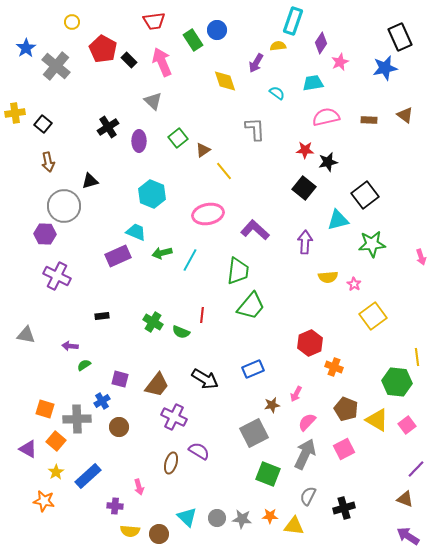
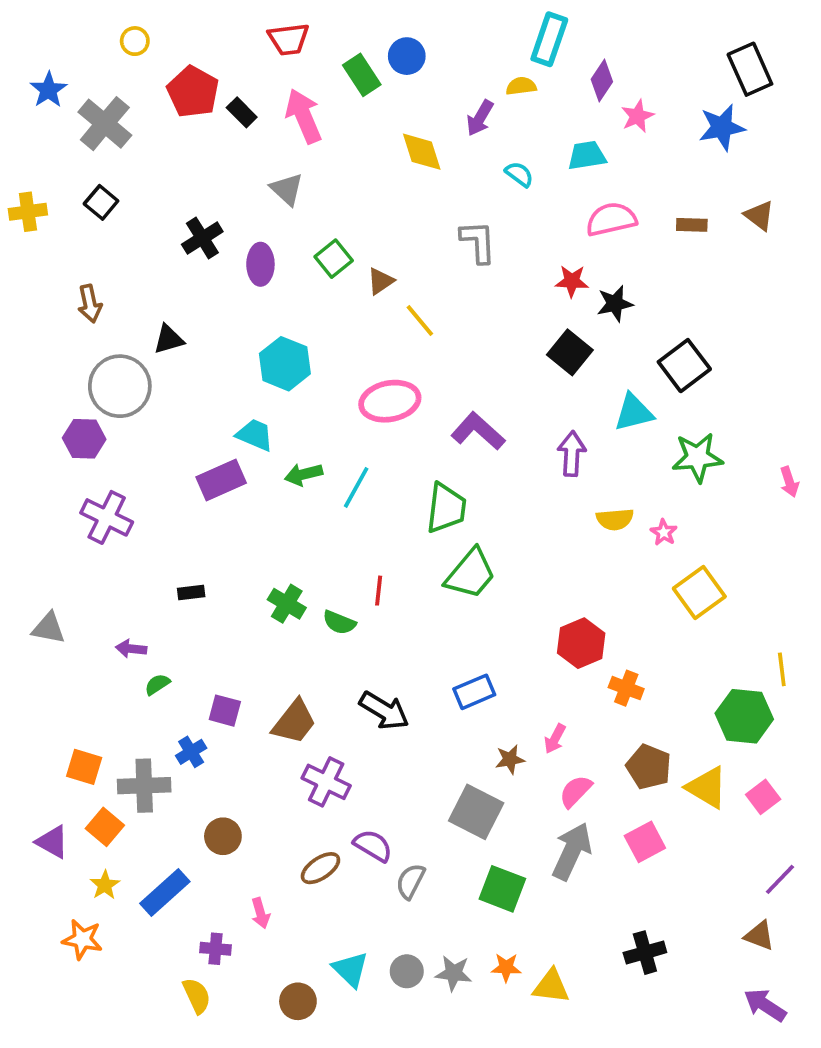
black square: (43, 124) -> (101, 202), moved
brown circle: (119, 427) -> (223, 836), moved
gray square: (254, 433) -> (476, 812), turned -36
brown ellipse: (171, 463) -> (320, 868), turned 40
gray semicircle: (308, 496) -> (410, 881), moved
yellow semicircle: (130, 531) -> (197, 996), moved, turned -120

